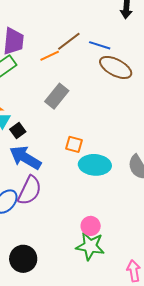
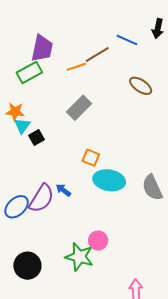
blue line: (100, 45) -> (127, 40), moved
brown ellipse: (116, 67) -> (141, 86), size x0.7
blue arrow: (25, 158) -> (63, 190), moved, size x0.5
green star: (90, 246) -> (79, 257), moved

